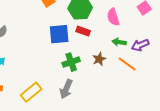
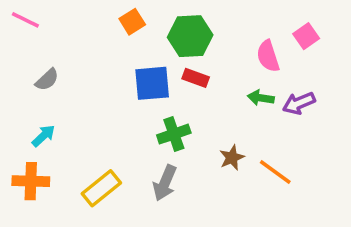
pink semicircle: (113, 17) -> (268, 56), moved
brown star: (99, 59) -> (232, 158), moved
orange line: (127, 64) -> (275, 172), moved

